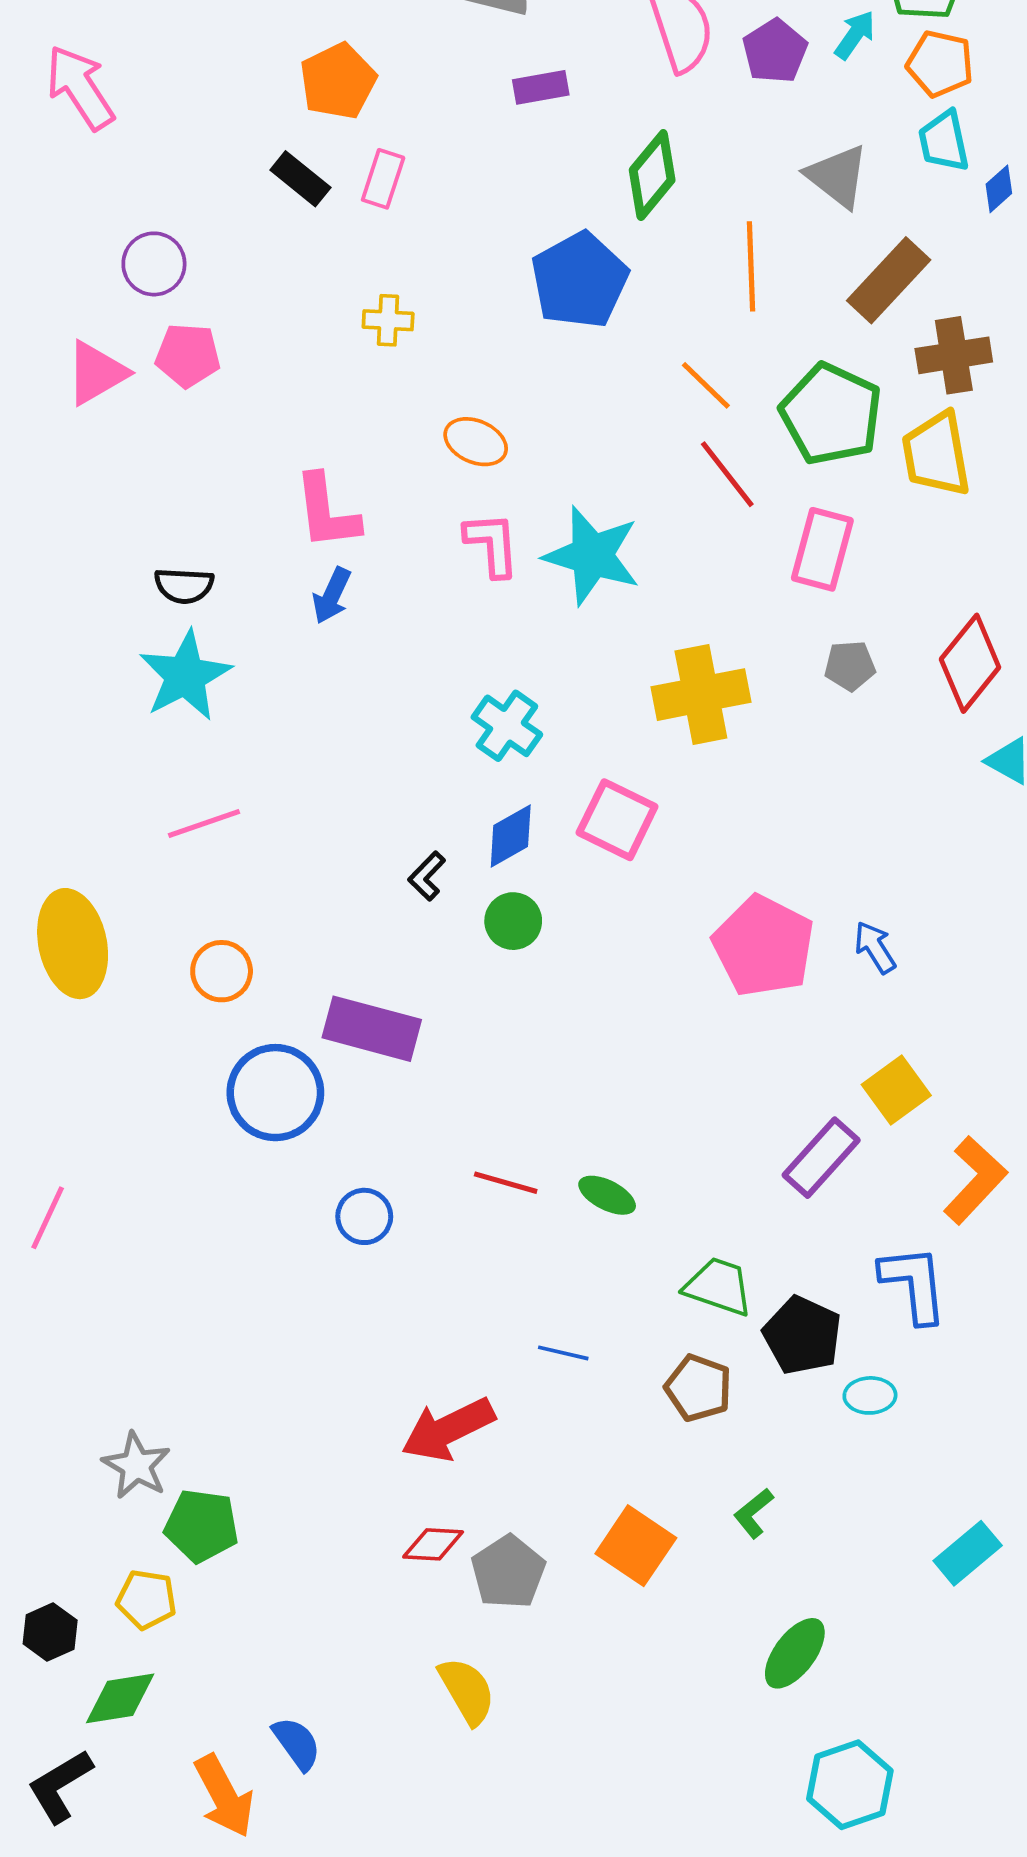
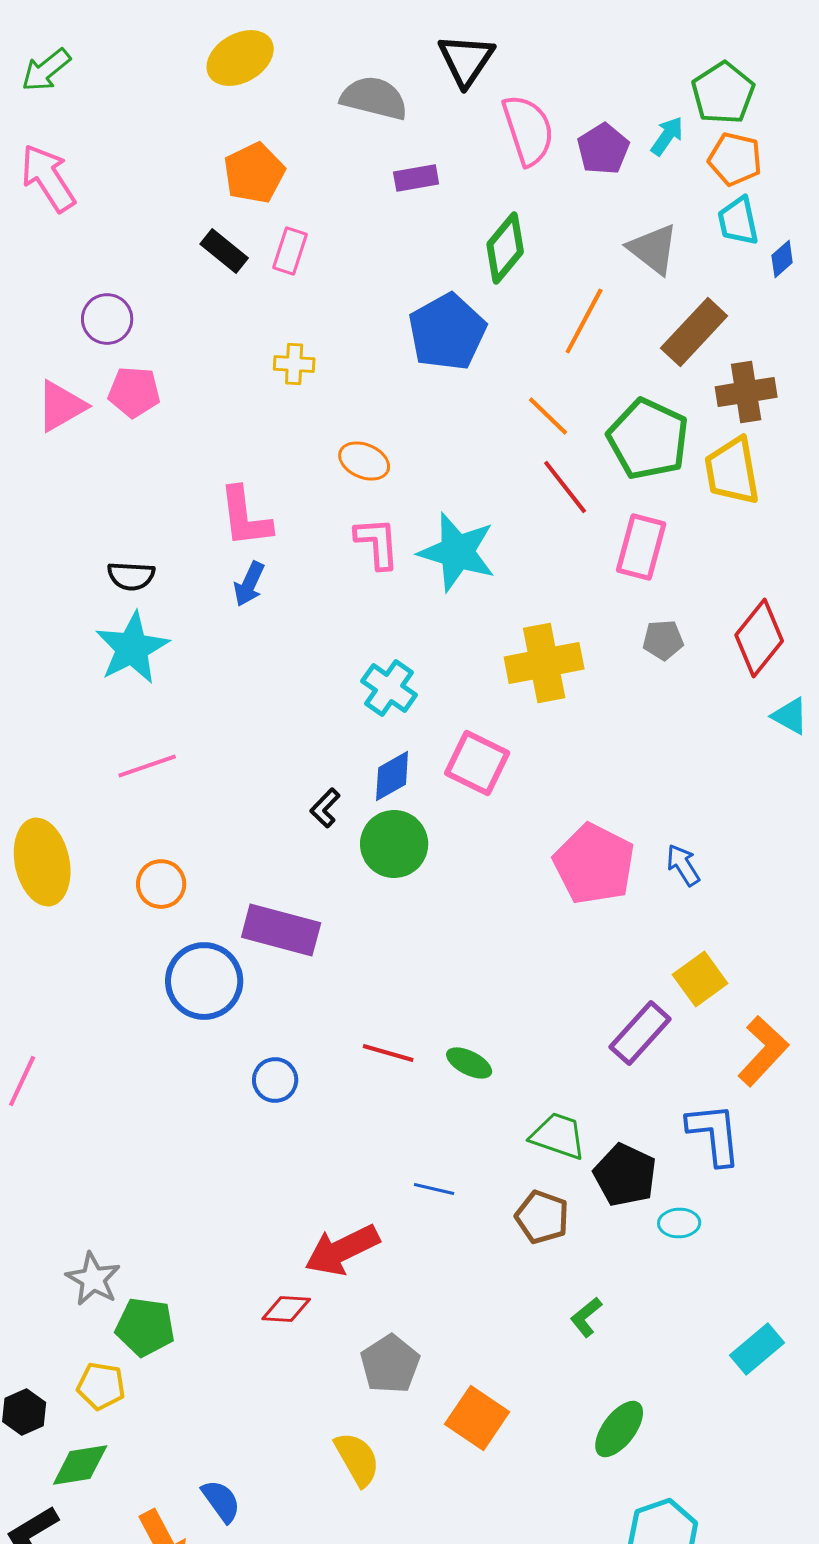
orange line: (751, 266) -> (584, 321), turned 30
green circle: (513, 921) -> (394, 844), size x1.5
red diamond: (433, 1544) -> (286, 1309), moved
orange square: (636, 1546) -> (477, 1418), moved

